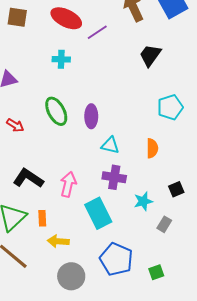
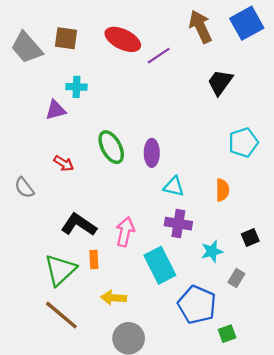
cyan cross: (61, 59) -> (76, 87), moved
orange rectangle: (42, 218) -> (94, 259), moved
blue pentagon: (116, 259) -> (197, 305), moved

